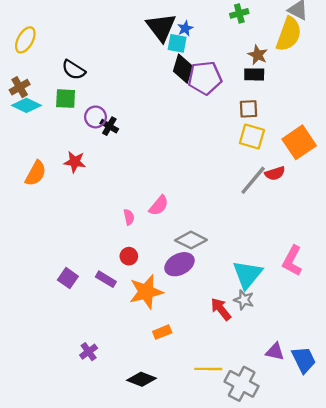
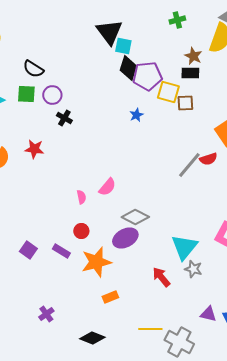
blue star: (185, 28) -> (136, 115), moved
purple circle: (95, 117) -> (52, 95), moved
yellow square: (252, 137) -> (168, 92), moved
gray star: (244, 300) -> (193, 269), moved

